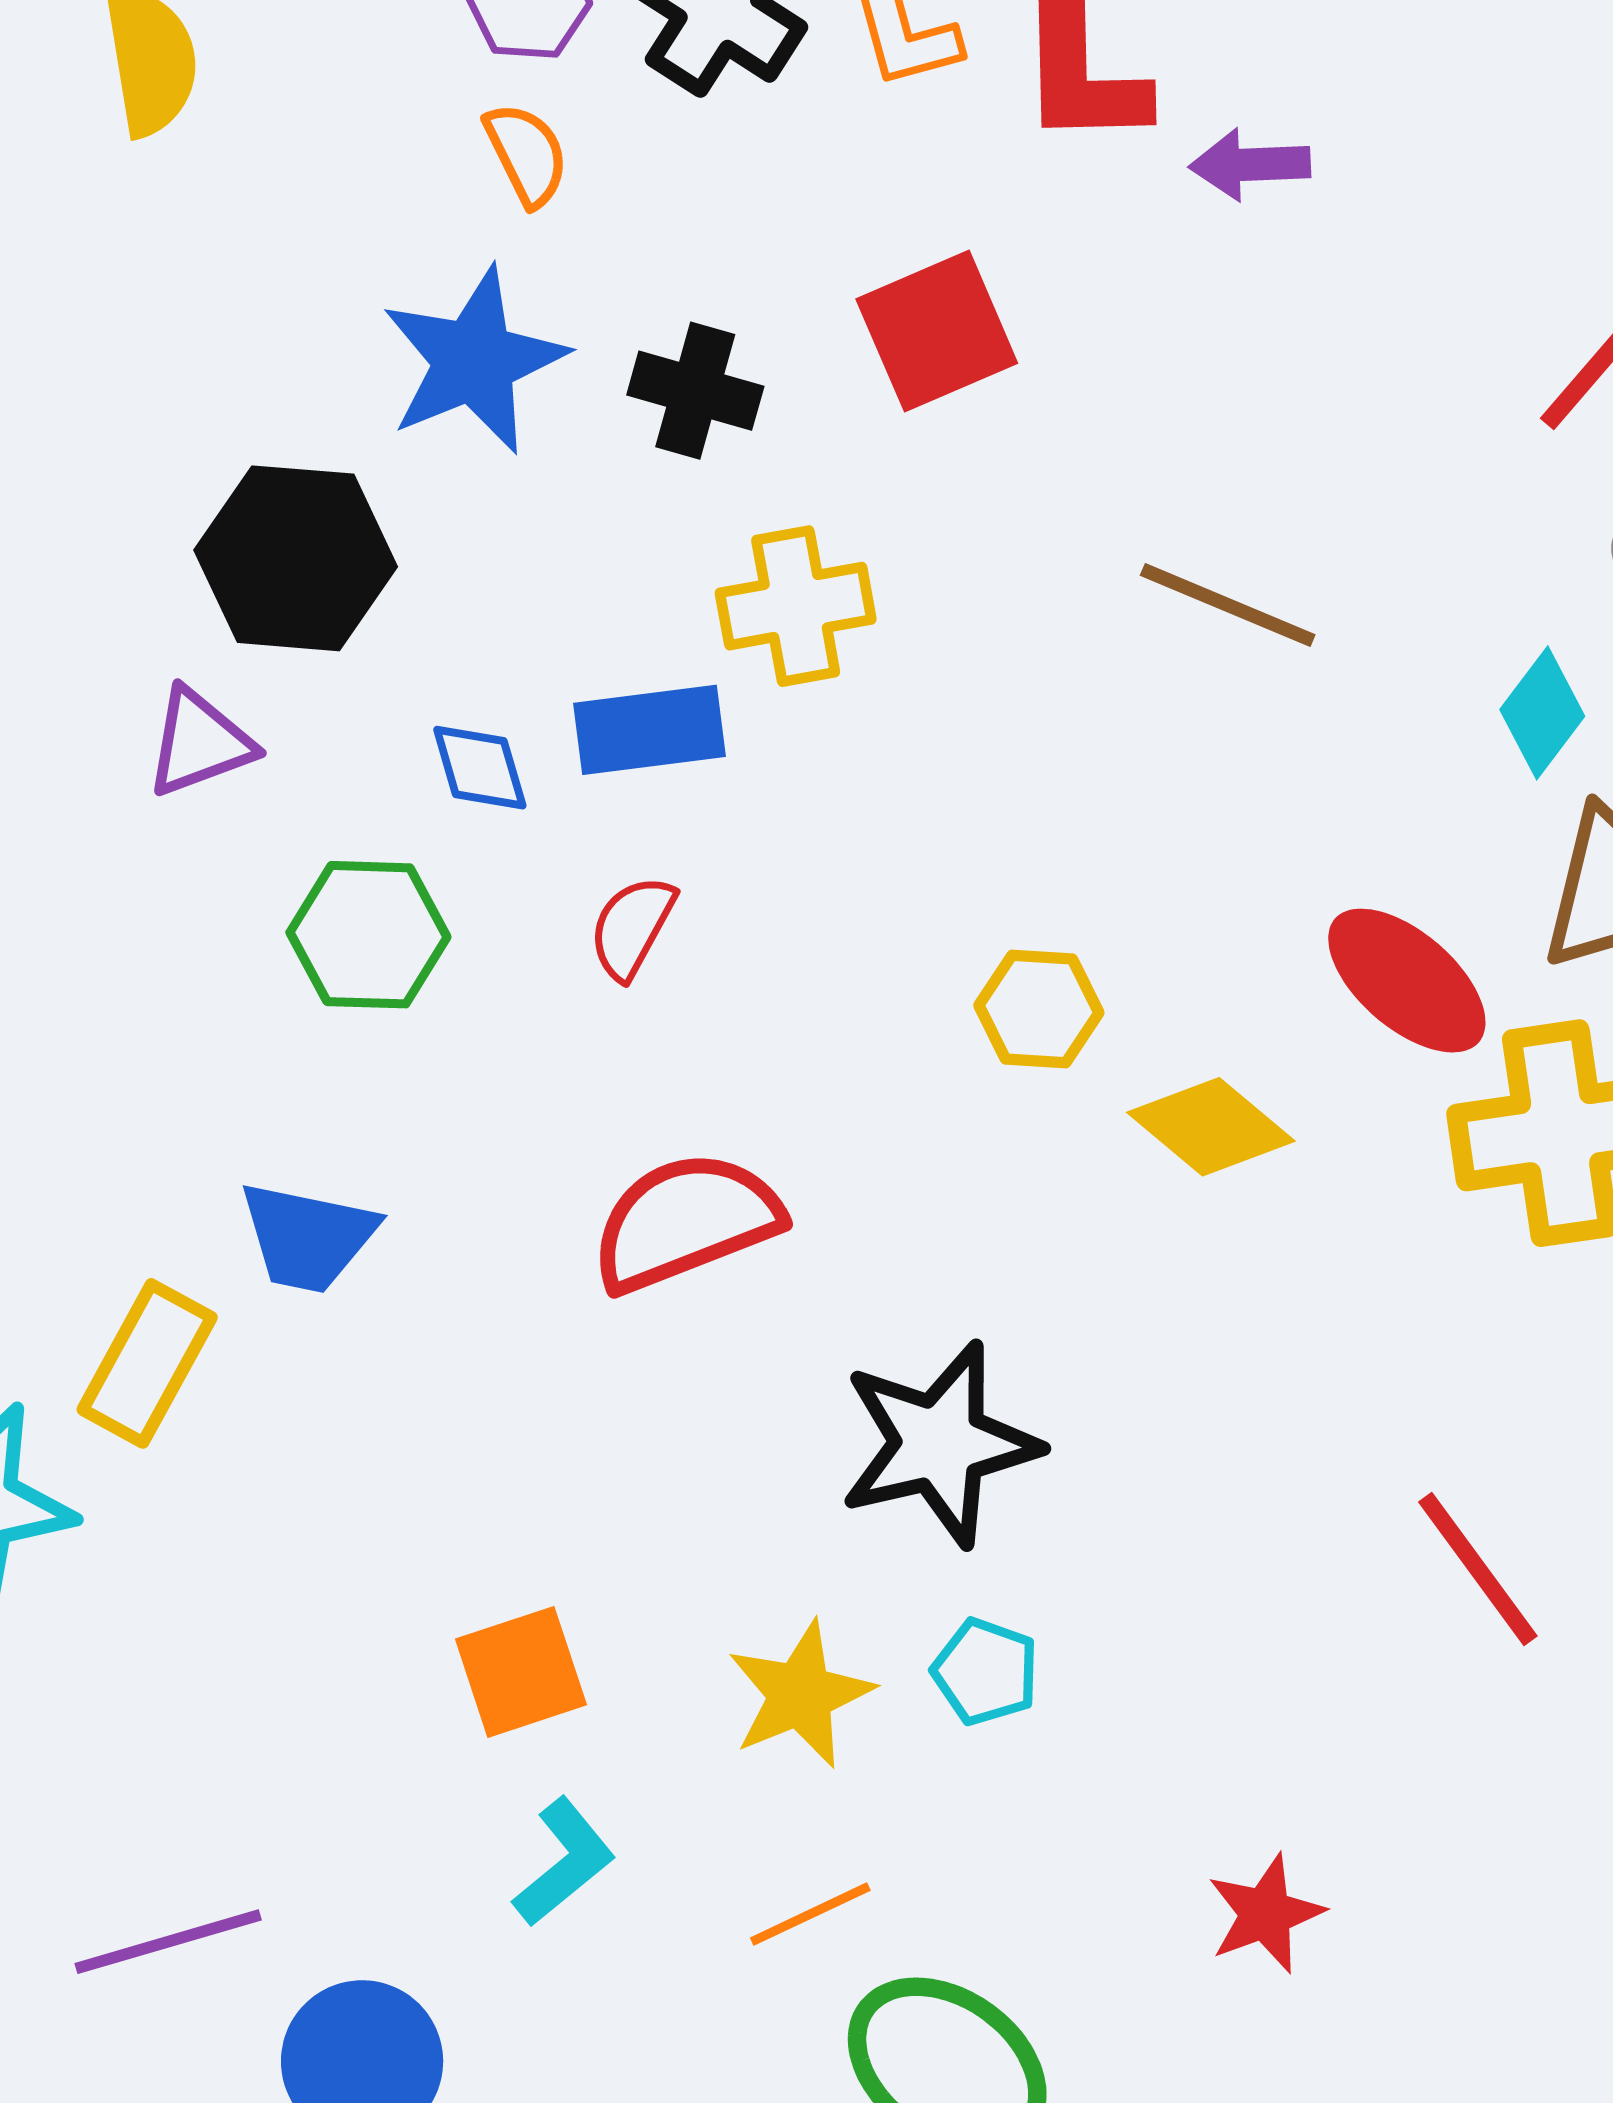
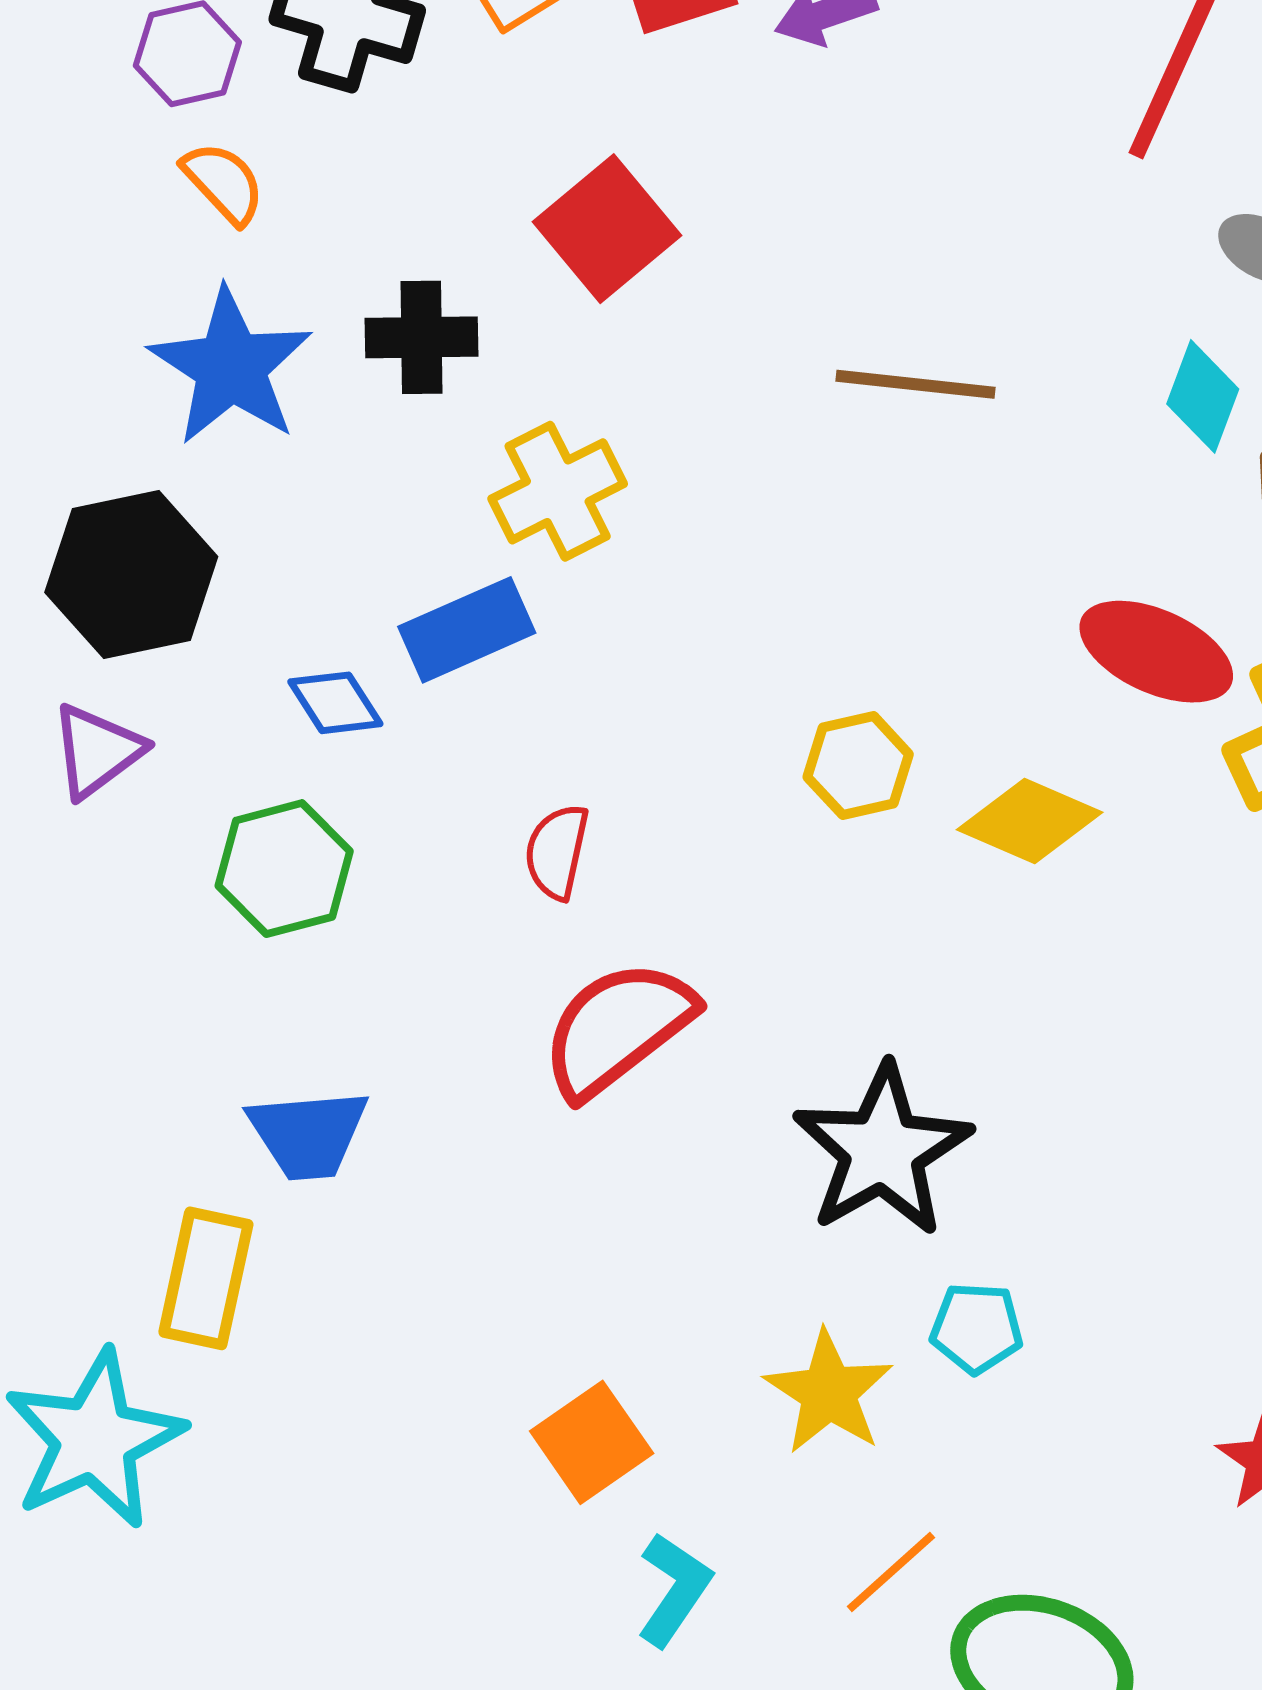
red semicircle: (632, 927) -> (557, 852), moved

